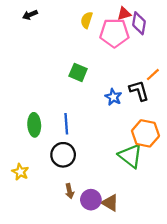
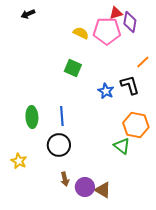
yellow semicircle: (87, 20) -> (81, 33), moved, turned 98
orange line: (153, 75) -> (143, 62), moved
green triangle: (130, 156) -> (122, 146), size x0.7

